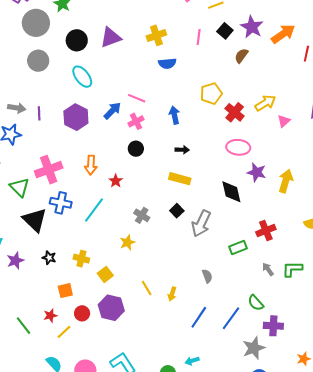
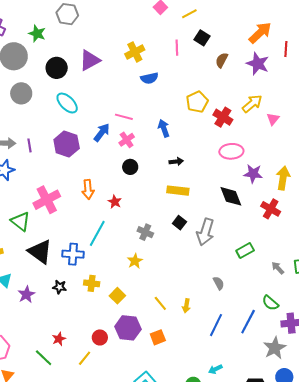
purple star: (252, 27) -> (258, 64), moved
blue cross: (61, 203) -> (73, 254), moved
red cross: (266, 231) -> (271, 209), moved, turned -30
orange square: (65, 291) -> (158, 337), moved
red star: (50, 316) -> (59, 339), moved

